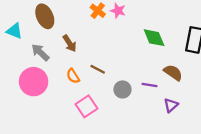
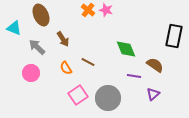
green diamond: (154, 38) -> (126, 49), moved
pink circle: (34, 82) -> (31, 73), size x0.7
gray circle: (122, 89) -> (108, 98), moved, size x1.6

